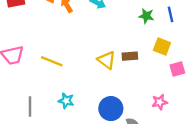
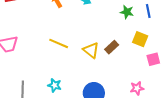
brown rectangle: (130, 56) -> (112, 47), turned -40
yellow line: (52, 61) -> (59, 43), moved

